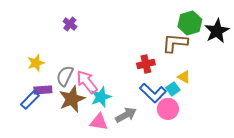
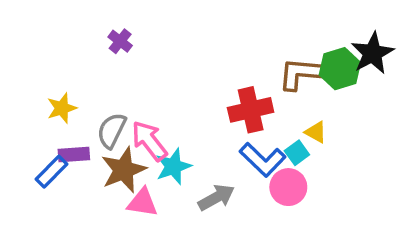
green hexagon: (190, 23) -> (340, 69), moved
red cross: (146, 64) -> (251, 110), size x1.4
pink triangle: (99, 122) -> (142, 203), moved

